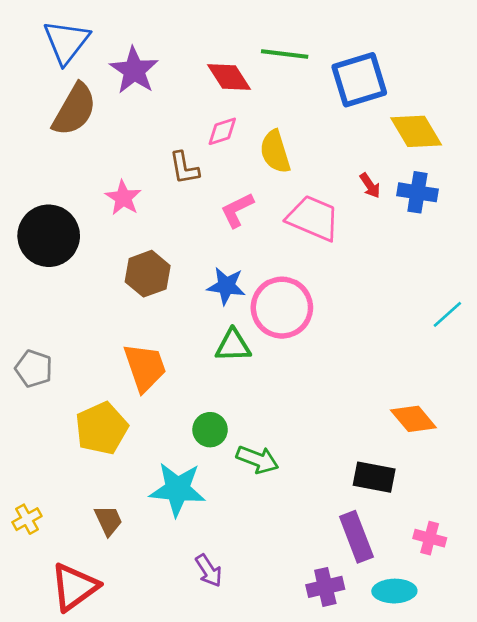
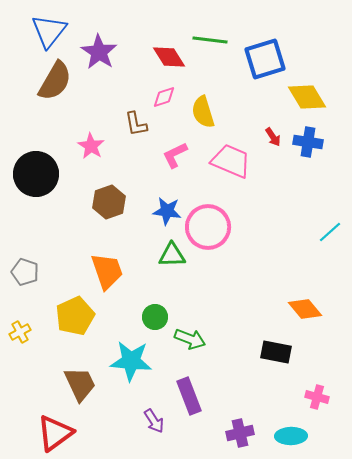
yellow cross: (27, 519) -> (20, 332), moved
brown trapezoid: (108, 521) -> (80, 384), size x1.5
purple rectangle: (356, 537) -> (189, 396), moved

